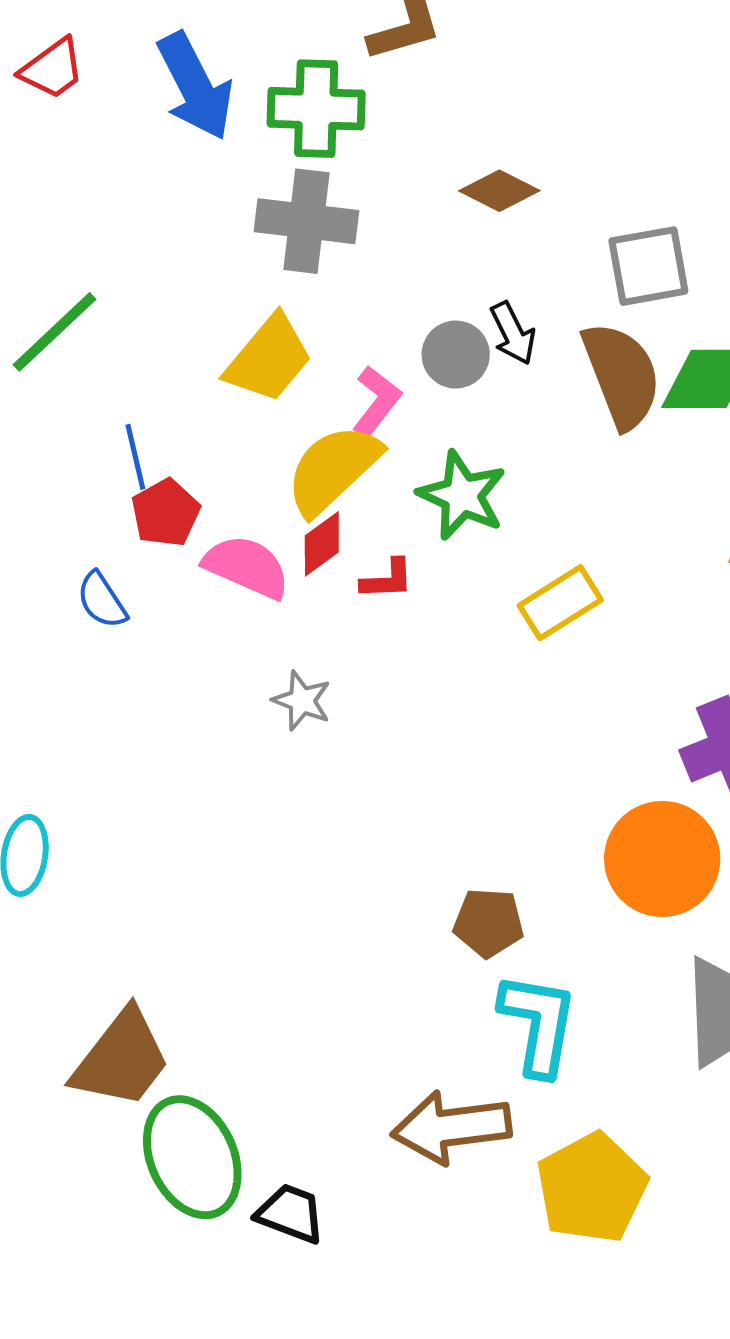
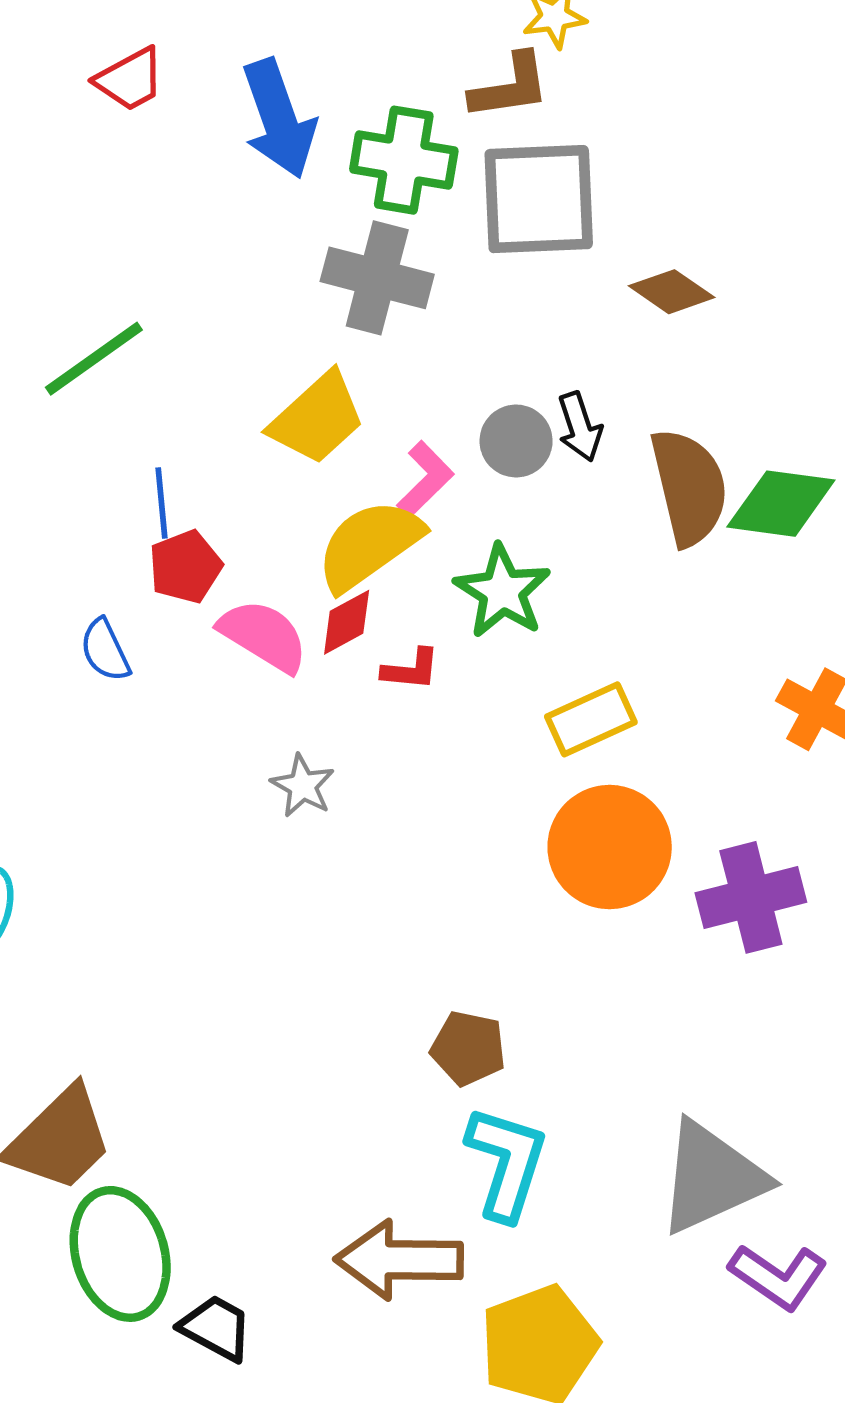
brown diamond: (499, 191) -> (672, 292), moved
gray square: (648, 266) -> (539, 199), moved, size x1.4
orange circle: (662, 859) -> (610, 847), moved

